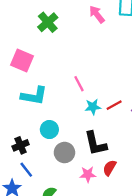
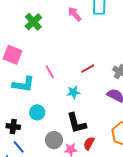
pink line: (79, 84) -> (50, 72), moved
red line: (114, 105) -> (88, 69), moved
black cross: (21, 145) -> (13, 127), turned 32
gray circle: (64, 153) -> (54, 140), moved

